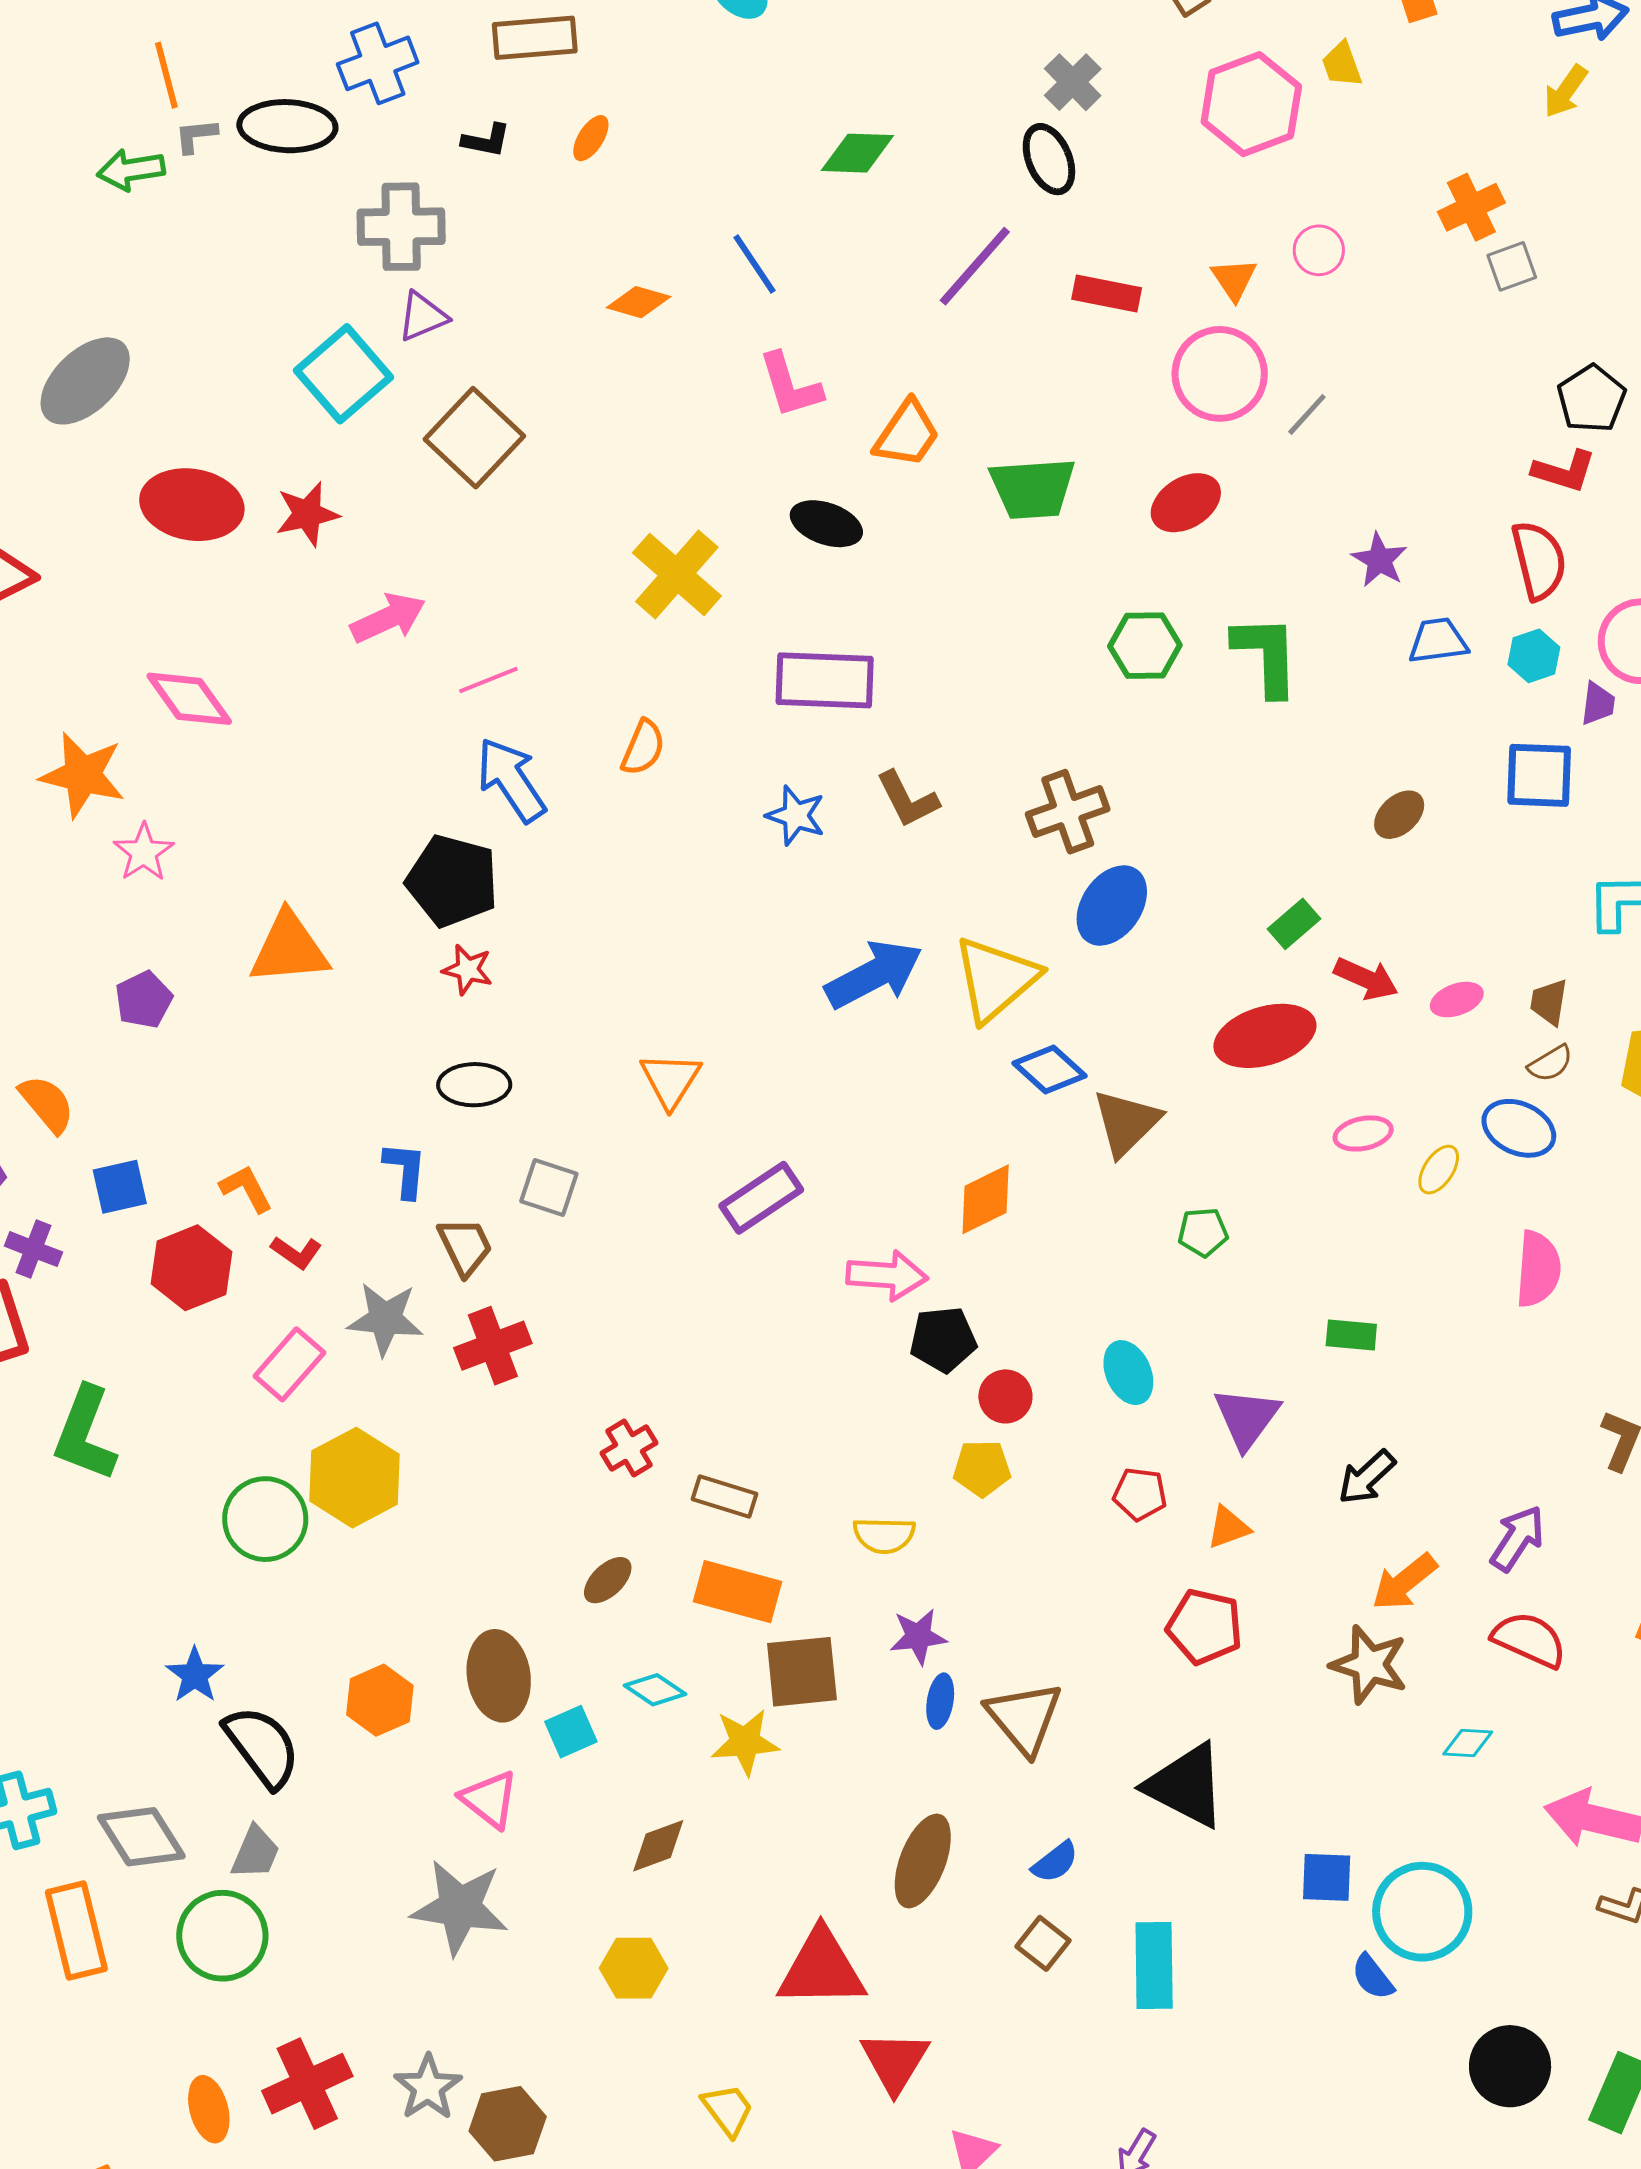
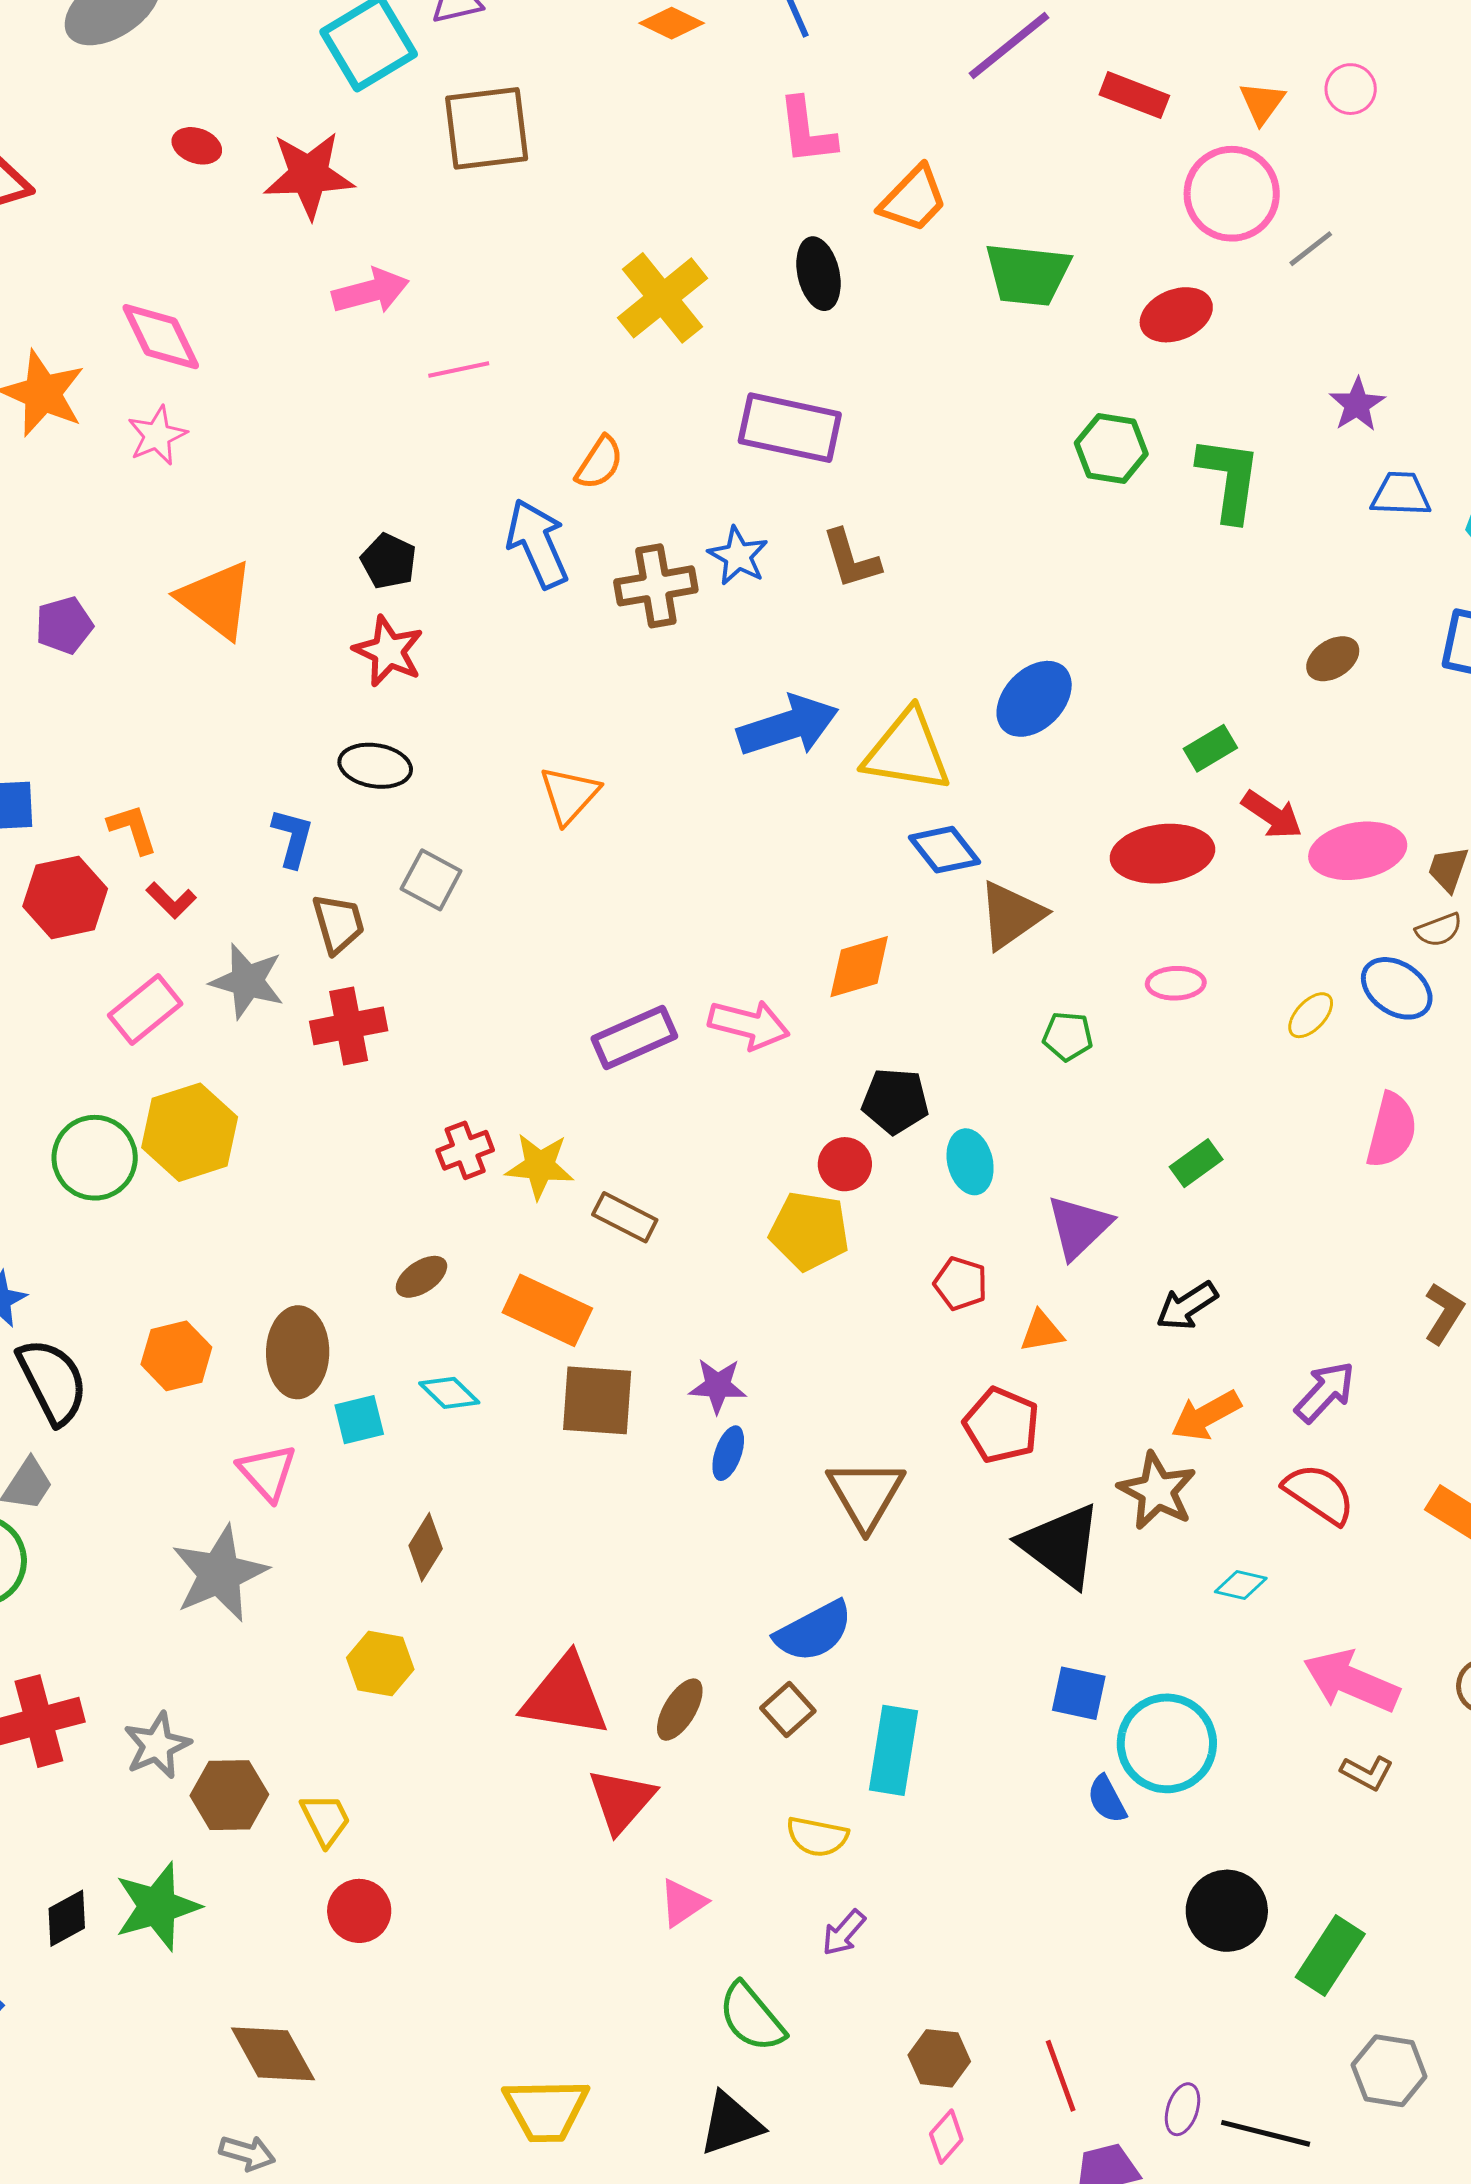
brown square: (474, 438) -> (487, 128), turned 30
red ellipse: (192, 505) -> (197, 146), size x0.5
red star: (307, 514) -> (309, 175), size x1.4
black ellipse: (826, 524) -> (819, 274), turned 48
blue arrow: (511, 780) -> (537, 544), moved
brown cross: (1068, 812) -> (656, 586), moved
pink star: (144, 852) -> (157, 436), moved
black pentagon: (452, 881) -> (389, 561), size x0.6
orange triangle: (289, 949) -> (216, 600), turned 32
red star: (468, 970) -> (388, 651), size x1.4
yellow triangle: (996, 979) -> (907, 751), turned 40
pink ellipse: (1457, 1000) -> (1358, 851), size x1.8
pink ellipse: (1363, 1133) -> (1176, 983), moved
purple rectangle: (761, 1198) -> (634, 1037), moved
green rectangle: (1351, 1335) -> (1196, 1163), turned -51
black pentagon: (943, 1339) -> (895, 1101), moved
yellow pentagon: (982, 1468) -> (809, 1231), size x1.4
brown rectangle: (724, 1497) -> (625, 1217), moved
yellow semicircle: (884, 1535) -> (817, 1837), moved
brown triangle: (1024, 1718) -> (866, 1494), moved
yellow star: (745, 1742) -> (540, 1166), moved
black triangle: (1186, 1786) -> (1061, 1545), moved
brown diamond: (658, 1846) -> (426, 1547), turned -48
brown ellipse: (923, 1861) -> (680, 1710), moved, size x0.7
blue semicircle: (1055, 1862) -> (814, 1631), size x1.6
gray star: (460, 1907) -> (219, 1574), turned 30
yellow trapezoid: (728, 2110) -> (326, 1820), moved

